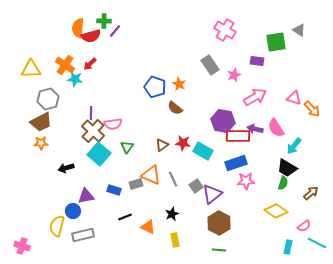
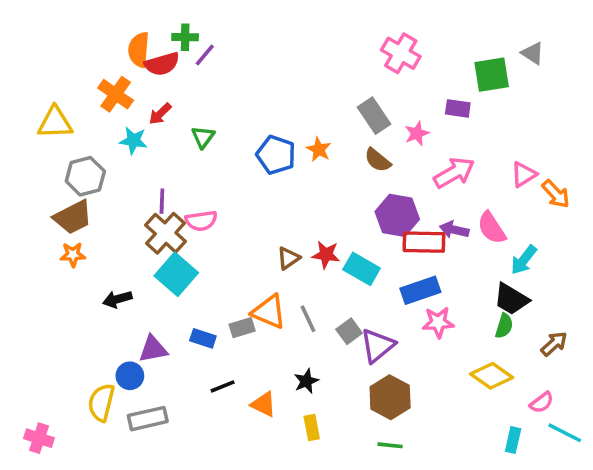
orange cross: (65, 65) -> (116, 94), moved
pink triangle: (294, 98) -> (524, 174), turned -49
brown semicircle: (175, 108) -> (378, 160), moved
green triangle: (127, 147) -> (203, 137), moved

